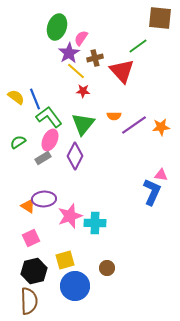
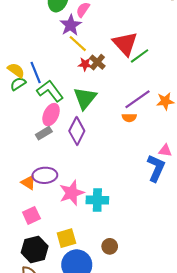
green line: (138, 46) -> (140, 56), moved
brown cross: (95, 58) -> (97, 62), moved, turned -35
orange semicircle: (114, 116) -> (129, 118), moved
green semicircle: (18, 142) -> (18, 84), moved

